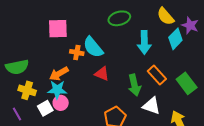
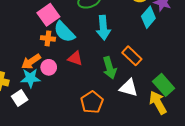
pink square: (58, 29) -> (48, 15), moved, turned -30
cyan arrow: (144, 42) -> (103, 28), moved
green rectangle: (187, 83) -> (164, 85), moved
pink circle: (61, 103) -> (49, 67), moved

